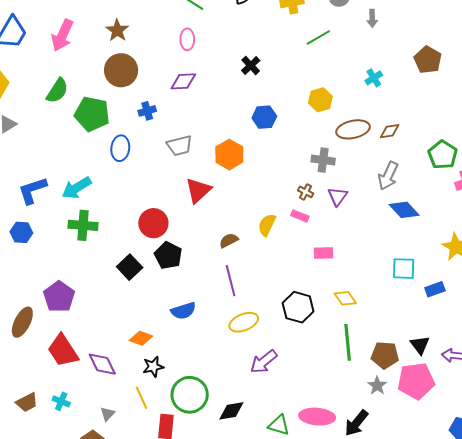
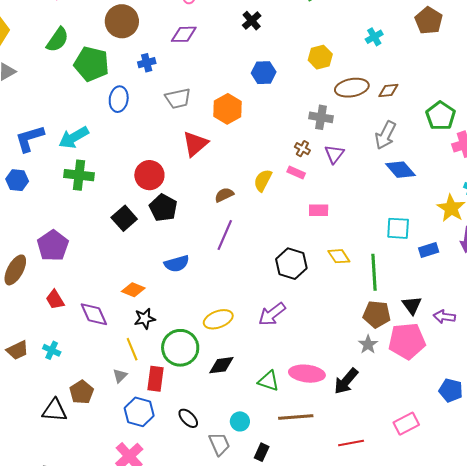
purple line: (231, 281) -> (225, 235), turned 36
yellow ellipse: (244, 322) -> (218, 319), moved
green line: (348, 342) -> (374, 272), moved
red trapezoid: (63, 351) -> (55, 300), size x0.6
purple arrow: (264, 362) -> (272, 314), moved
gray triangle: (107, 414) -> (120, 376), moved

